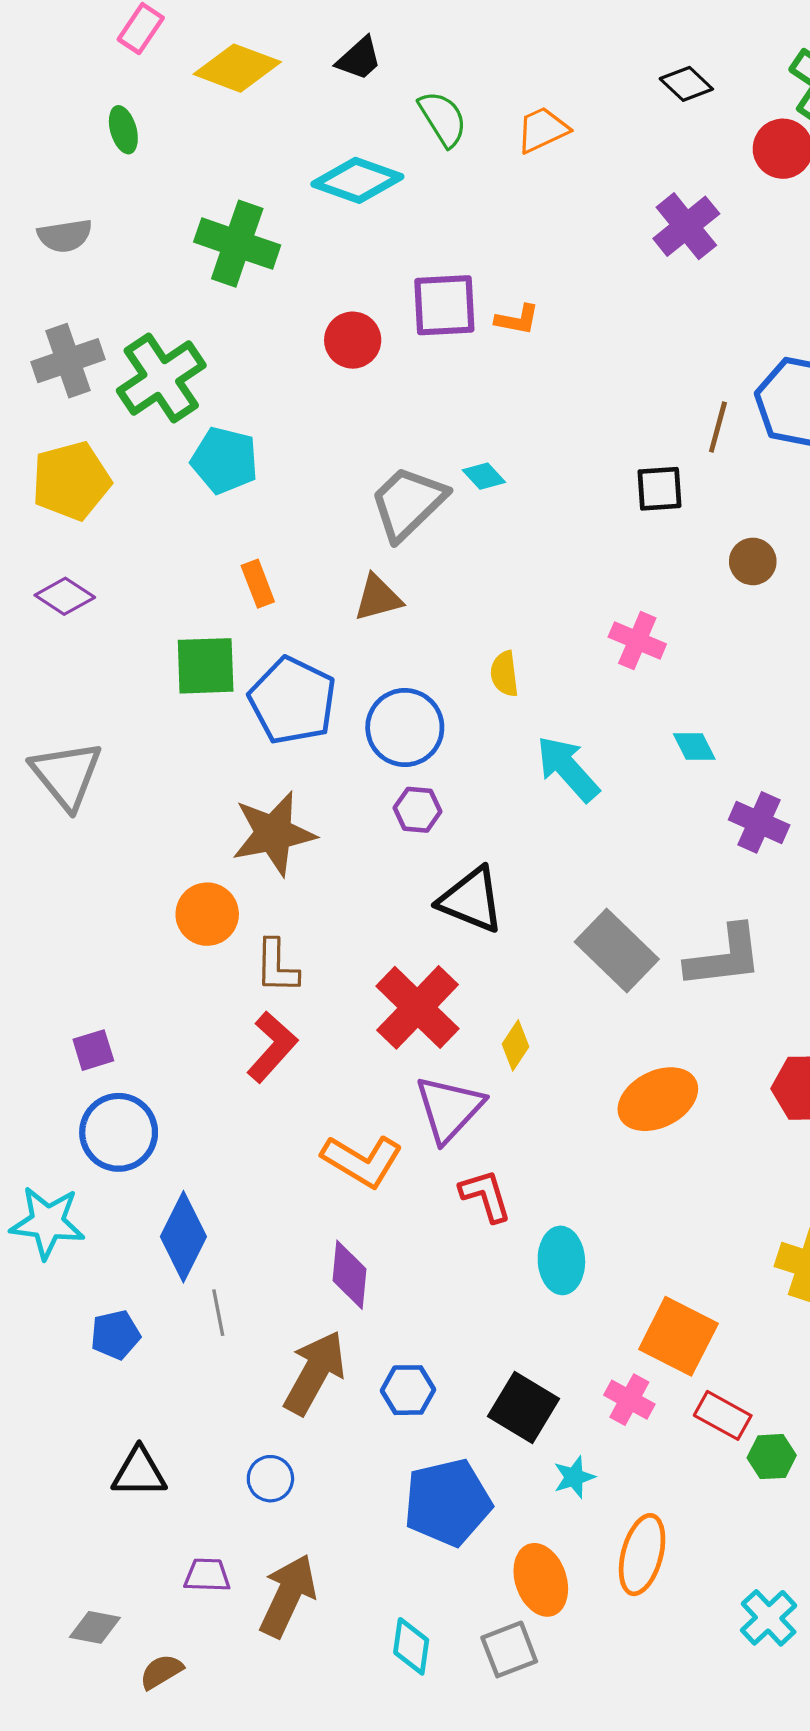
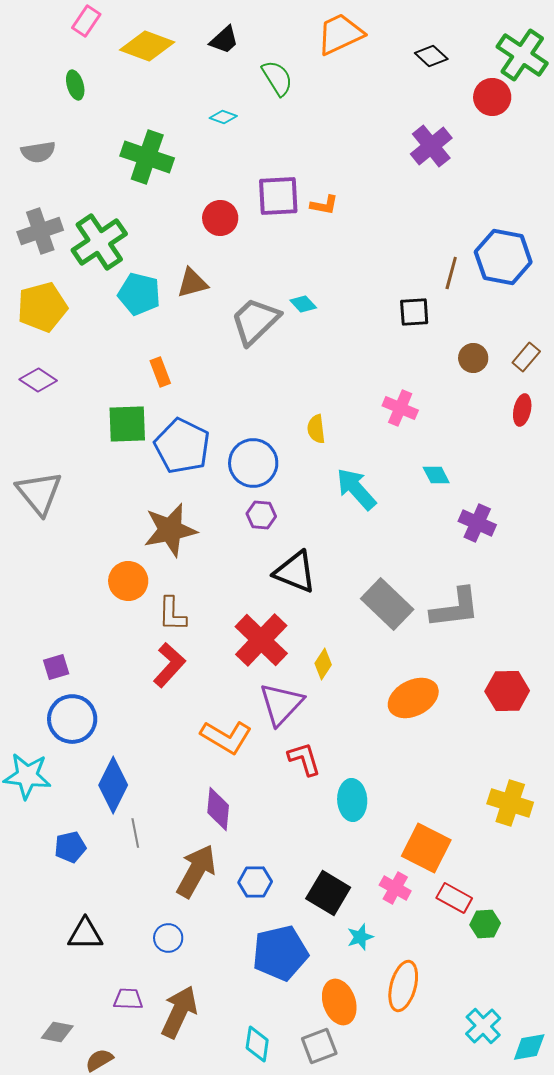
orange trapezoid: (542, 130) -> (340, 34), moved, size x1.4
cyan diamond: (357, 180) -> (223, 117), size x0.5
brown triangle: (378, 598) -> (192, 283), moved

